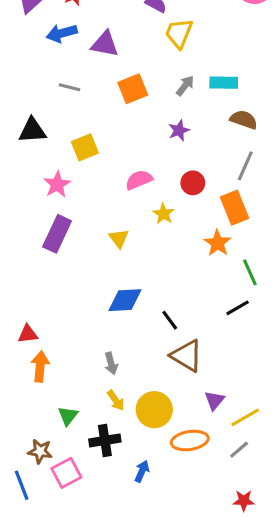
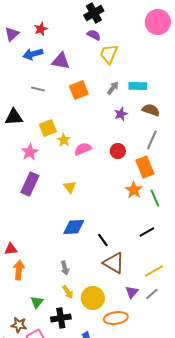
purple star: (179, 130) -> (121, 114), moved
yellow star: (164, 214) -> (64, 140), moved
green line: (250, 272) -> (155, 198), moved
yellow line: (245, 417) -> (154, 271), moved
gray line: (239, 450) -> (152, 294), moved

